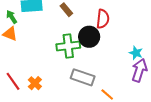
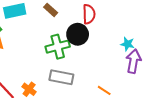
gray rectangle: (83, 77) -> (61, 77), moved

